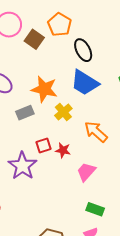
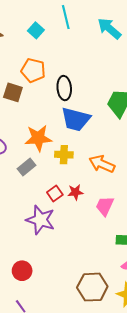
black ellipse: (83, 50) -> (64, 88), turned 40
yellow cross: (63, 112) -> (64, 155), turned -30

